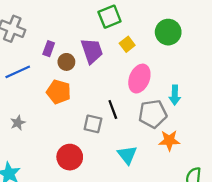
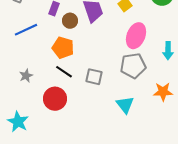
black line: (113, 109) -> (64, 72), moved, turned -36
gray pentagon: (153, 114) -> (133, 66), moved
red circle: (70, 157) -> (55, 99), moved

